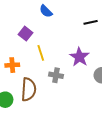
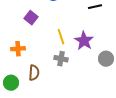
yellow line: (41, 53) -> (61, 37), moved
brown semicircle: (29, 89) -> (34, 73), size x0.7

